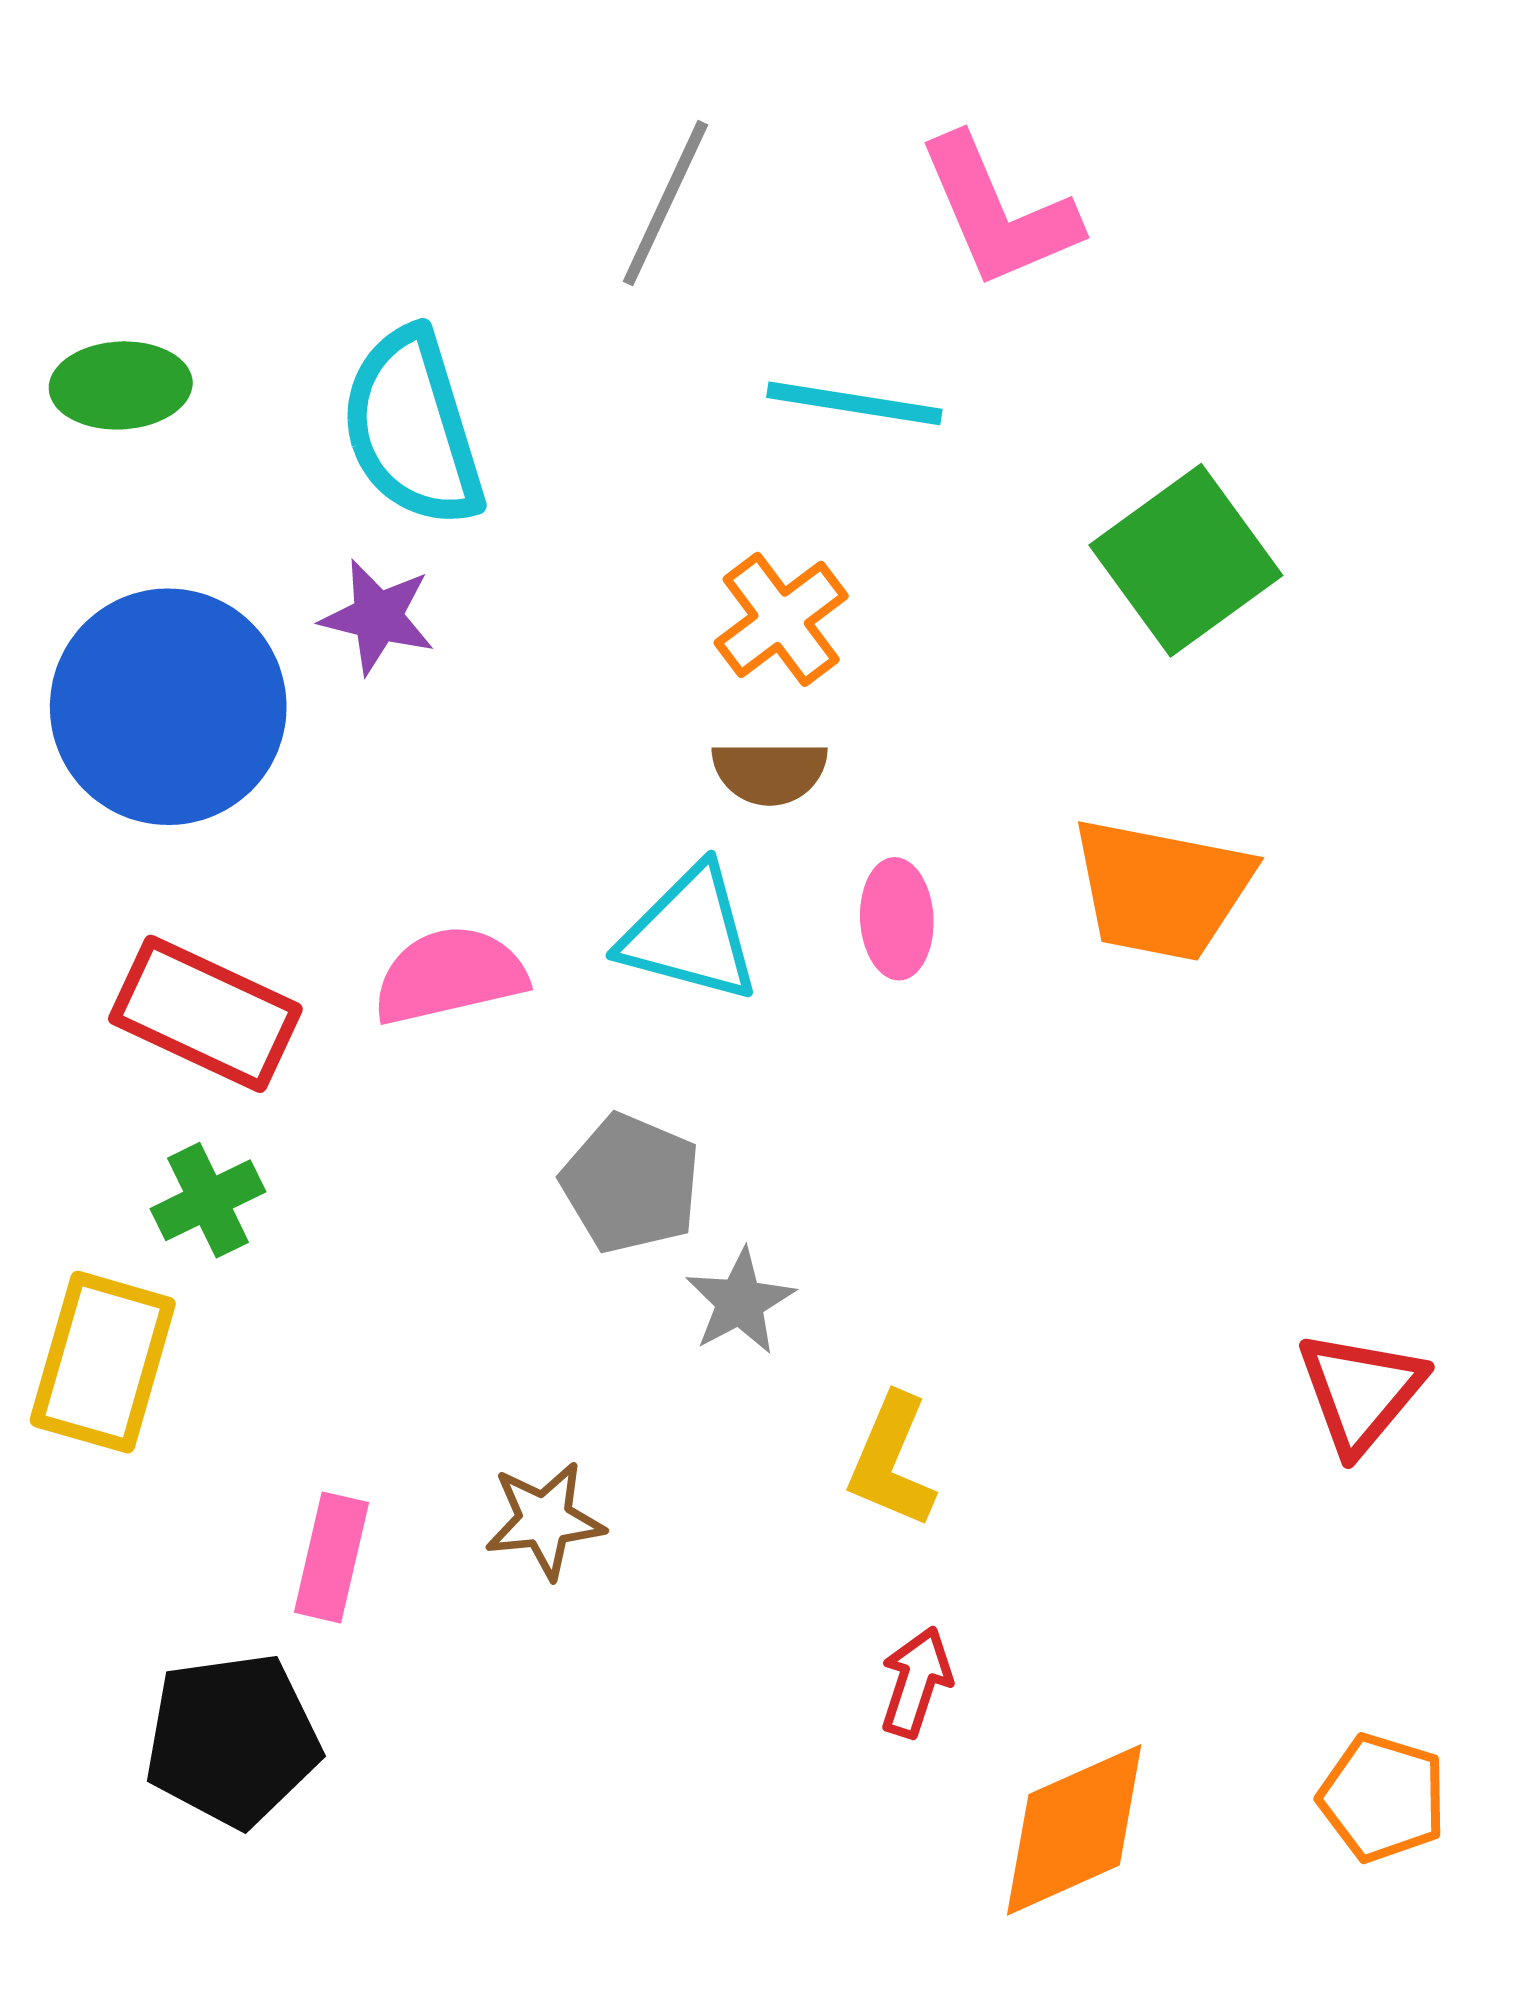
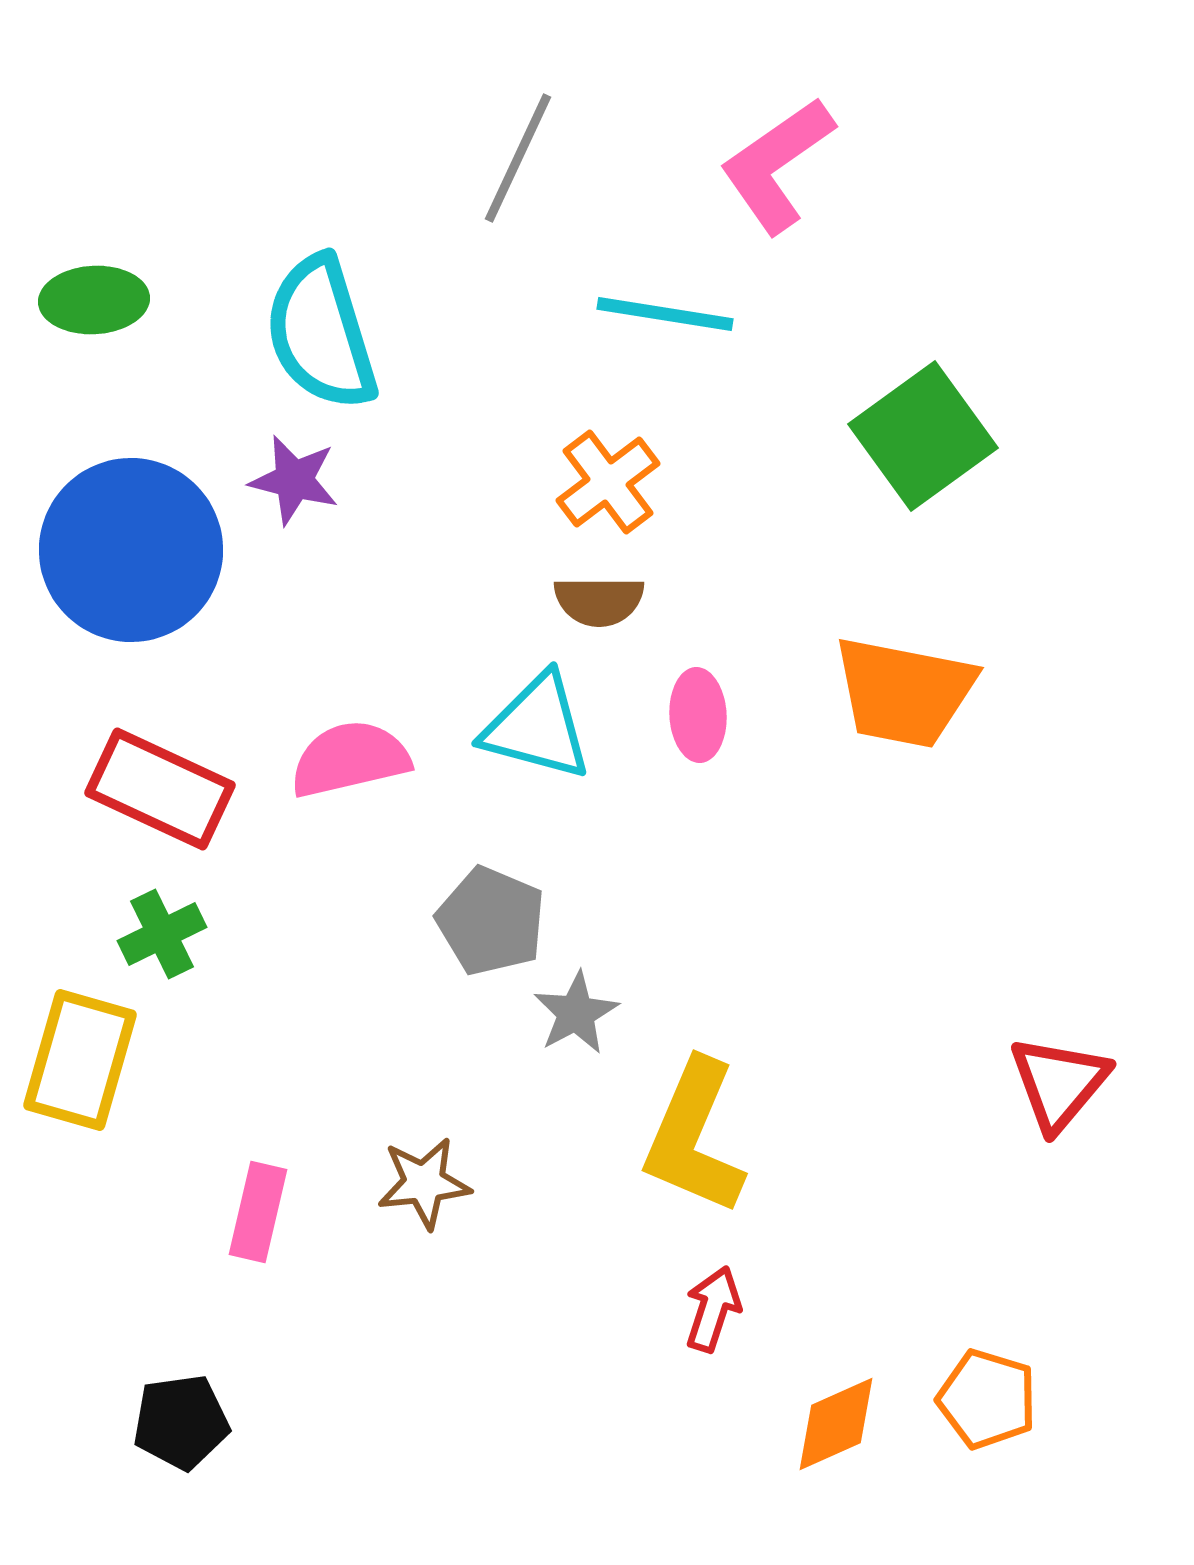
pink L-shape: (998, 212) -> (777, 165), turned 78
yellow L-shape: (892, 1461) -> (694, 1137), size x1.5
black pentagon: (232, 1740) -> (181, 1422), moved, size x0.7
orange pentagon: (1383, 1798) -> (987, 1399), moved
orange diamond: (1074, 1830) -> (836, 1424), size x0.7

